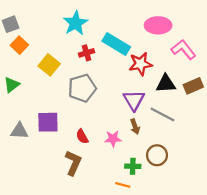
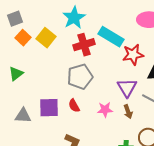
red cross: (87, 53) -> (84, 45), size x1.5
yellow square: (49, 65) -> (46, 38), moved
red semicircle: (82, 137) -> (74, 106), moved
pink star: (113, 139) -> (105, 110), moved

